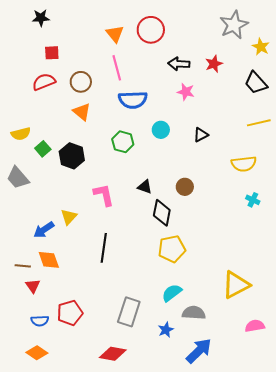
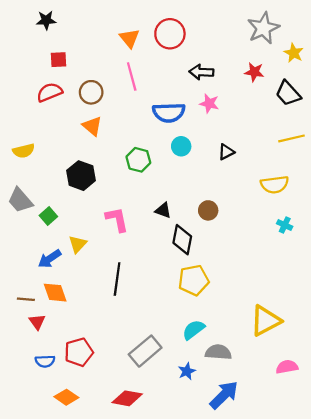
red star: (214, 64) -> (254, 72), moved, turned 30
blue semicircle: (133, 100) -> (169, 113), moved
green square: (43, 149) -> (48, 216), moved
gray rectangle: (129, 312) -> (145, 351), turned 32
orange diamond: (37, 353) -> (66, 397), moved

